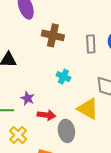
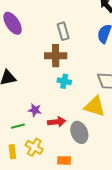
brown cross: (53, 35) -> (56, 56), moved
gray rectangle: (91, 44) -> (63, 31), moved

